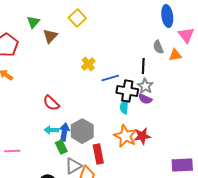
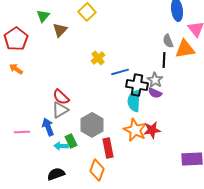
orange triangle: (175, 55) -> (185, 49), size x1.5
black line: (143, 66) -> (164, 60), moved
cyan semicircle: (124, 107) -> (134, 101), size x1.5
cyan arrow: (51, 130) -> (61, 146), moved
blue arrow: (64, 132) -> (48, 127), moved, turned -30
pink line: (12, 151) -> (22, 132), moved
gray triangle: (73, 166) -> (60, 110), moved

